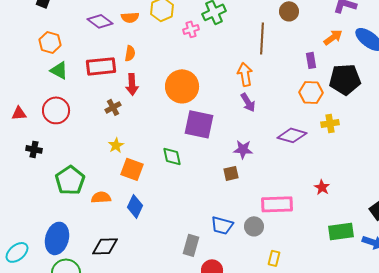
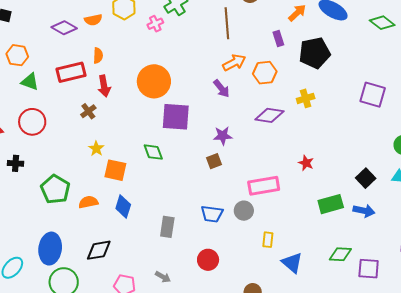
orange arrow: (245, 74) -> (234, 63), moved, turned 80
orange hexagon: (311, 92) -> (265, 73), moved
gray rectangle: (191, 245) -> (167, 227), moved

